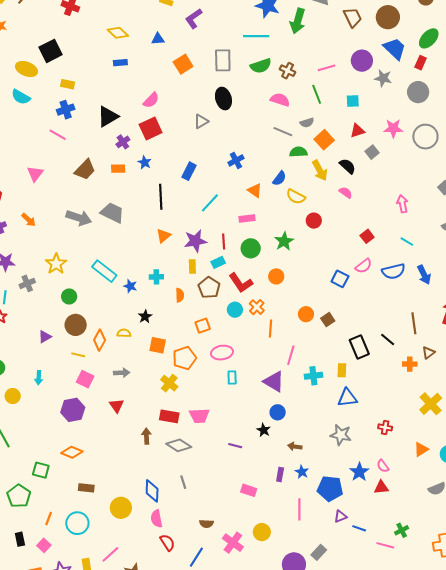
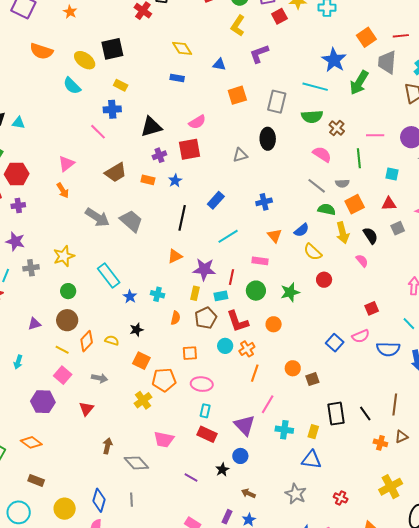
orange arrow: (29, 220) -> (63, 190), moved
red rectangle: (169, 416) -> (207, 434), moved

